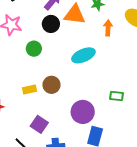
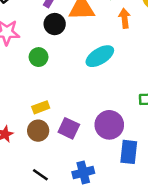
brown circle: (51, 85) -> (38, 131), moved
purple square: (39, 124) -> (69, 128), moved

